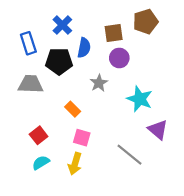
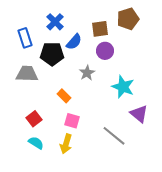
blue semicircle: (84, 48) -> (74, 42), turned 30
cyan semicircle: (41, 163) -> (36, 143), turned 63

